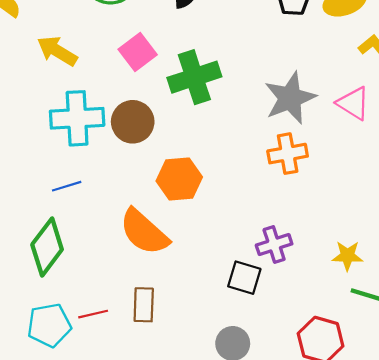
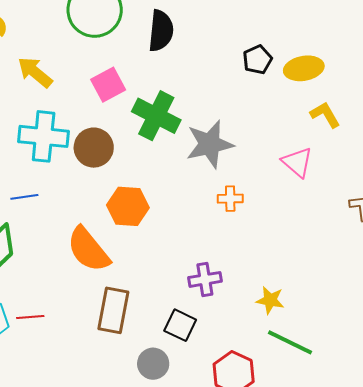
green cross: (194, 77) -> (156, 116), turned 36
gray star: (290, 98) -> (210, 144), moved
orange cross: (288, 154) -> (230, 199), size x0.7
black square: (244, 278) -> (180, 325), moved
brown rectangle: (144, 305) -> (113, 310), moved, size x1.4

